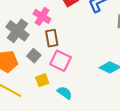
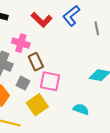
yellow square: (42, 80) -> (37, 105), size x1.5
cyan semicircle: (65, 93) -> (81, 109), moved

